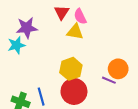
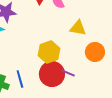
yellow triangle: (75, 32) -> (78, 28), moved
purple line: (109, 80) -> (68, 73), moved

